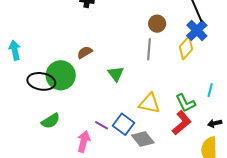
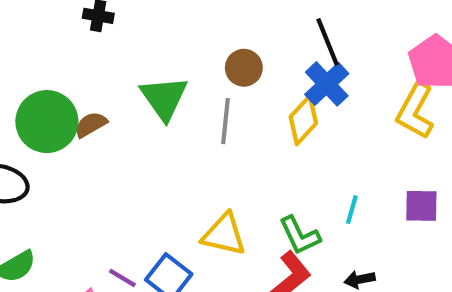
green triangle: (116, 74) -> (164, 98), moved, size x1.4
green circle: (61, 75) -> (47, 122), moved

